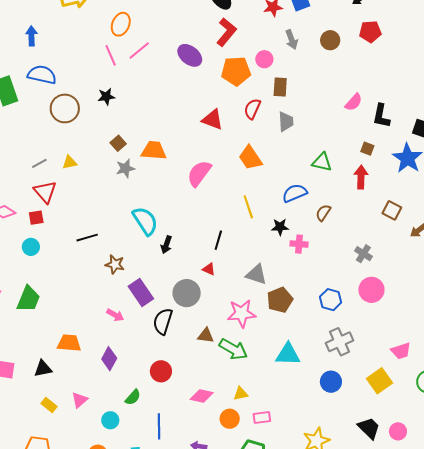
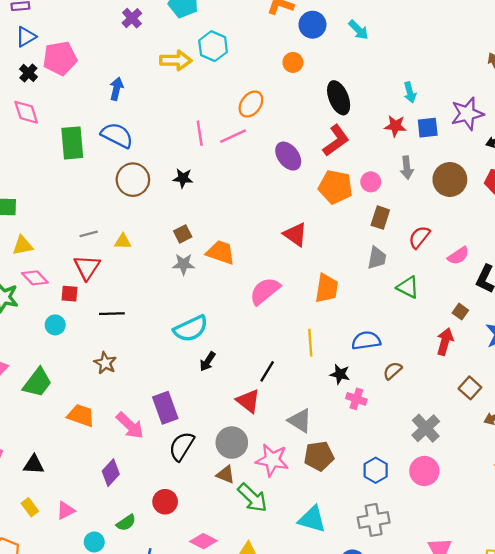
orange ellipse: (121, 24) -> (251, 104), moved
brown circle: (330, 40) -> (450, 179), size x1.5
red semicircle: (252, 109) -> (419, 237), moved
orange trapezoid: (250, 158) -> (327, 288), turned -152
green triangle: (322, 162) -> (408, 287), moved
cyan semicircle: (145, 221) -> (191, 329), turned 84
black line: (87, 238) -> (112, 314), moved
gray cross: (363, 254) -> (426, 428), size x1.4
brown star: (115, 264) -> (105, 363), moved
red triangle: (209, 269) -> (248, 401), size x1.6
gray circle: (187, 293) -> (232, 443), moved
pink arrow: (115, 315) -> (130, 426), size x1.5
orange trapezoid: (69, 343) -> (81, 415), moved

